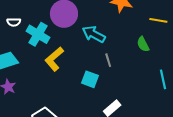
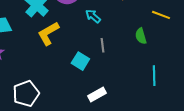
cyan arrow: (94, 34) -> (93, 16), size x0.7

